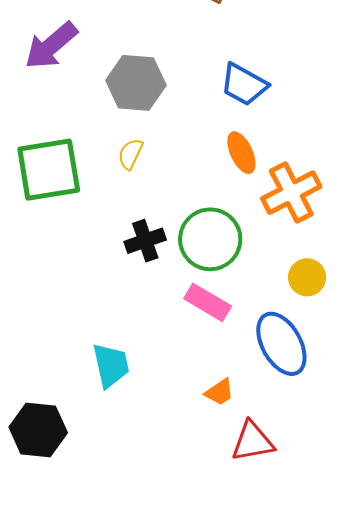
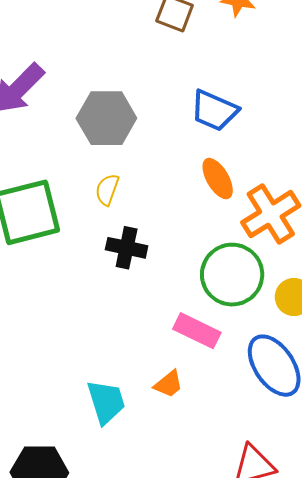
green circle: (210, 239) -> (232, 275), moved
black cross: (145, 241) -> (127, 248), moved, turned 36
orange trapezoid: (219, 392) -> (169, 384), moved

